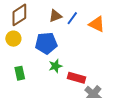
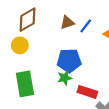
blue pentagon: (46, 43) -> (69, 61), moved
green rectangle: (20, 73) -> (25, 84), size x1.6

